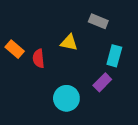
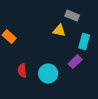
yellow triangle: (69, 43) -> (59, 31), moved
red semicircle: (39, 58) -> (22, 71), moved

